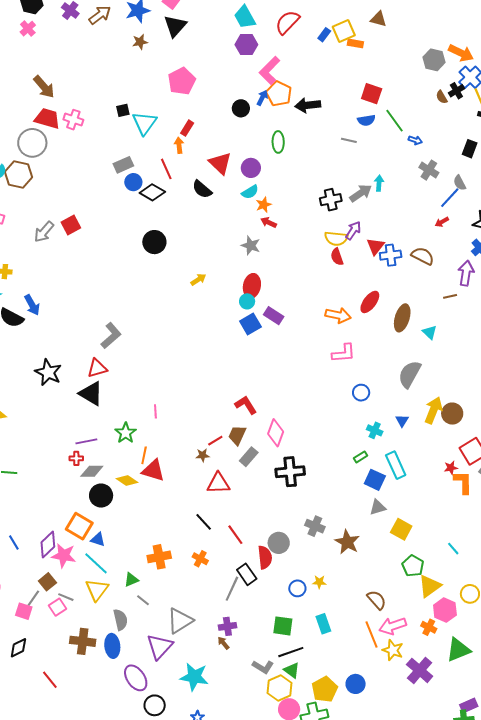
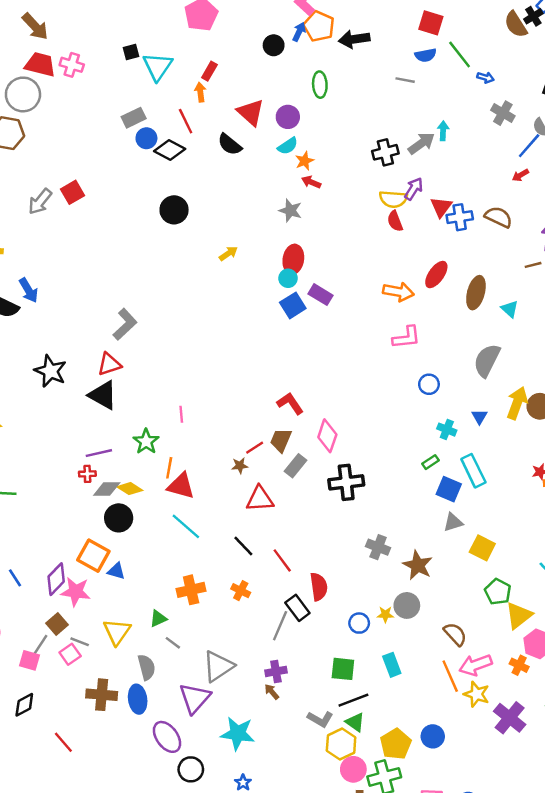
brown semicircle: (442, 97) -> (516, 24), size x1.6
yellow diamond: (127, 480) -> (130, 489), moved
gray circle: (279, 543) -> (407, 605), moved
cyan line: (96, 563) -> (186, 526), moved

